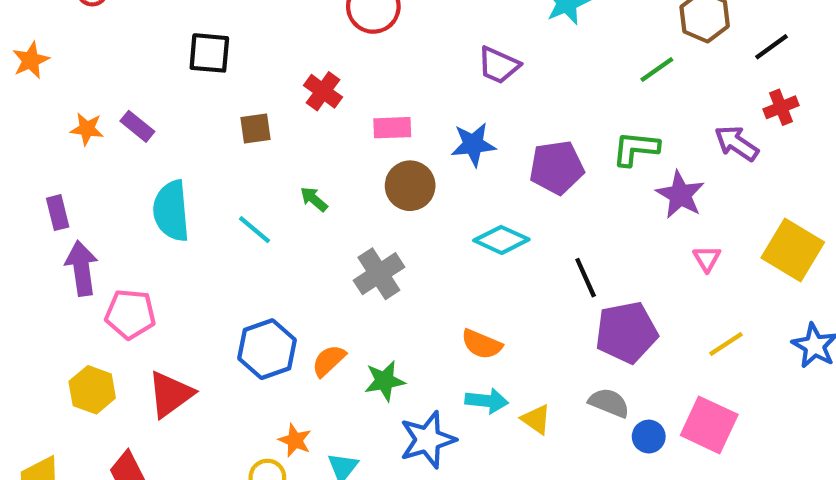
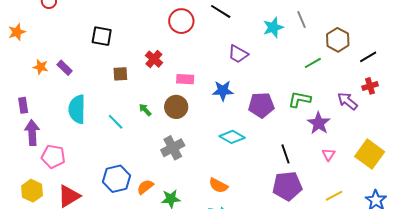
brown circle: (410, 186) -> (176, 107), moved
black line: (586, 278) -> (286, 154), moved

